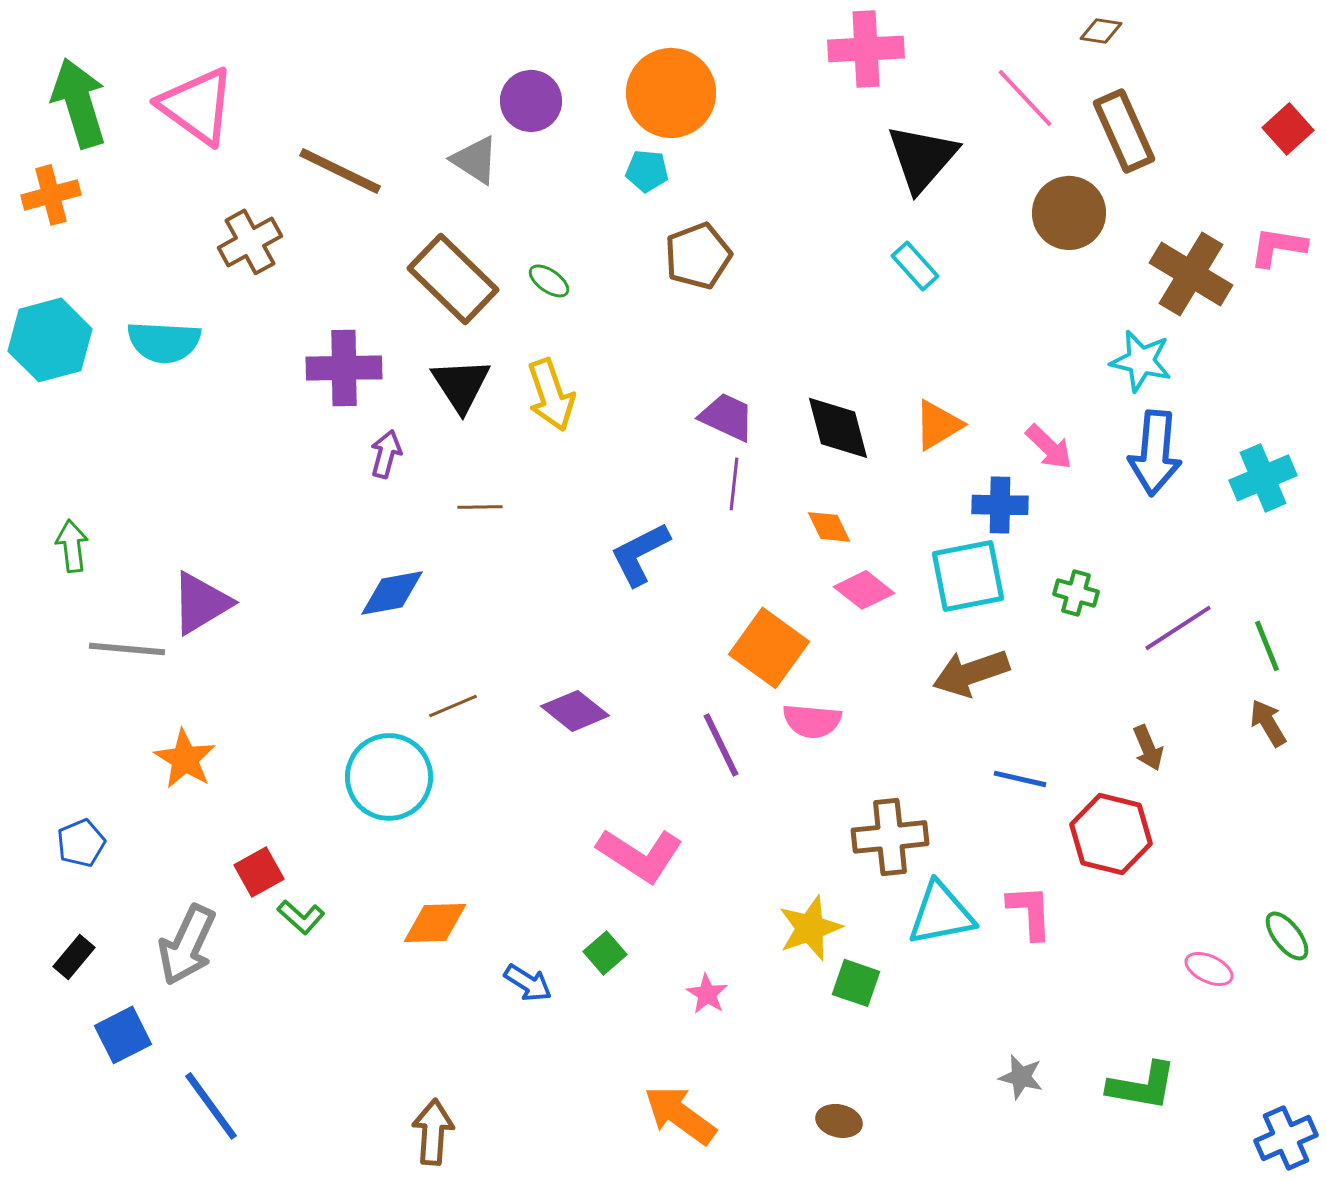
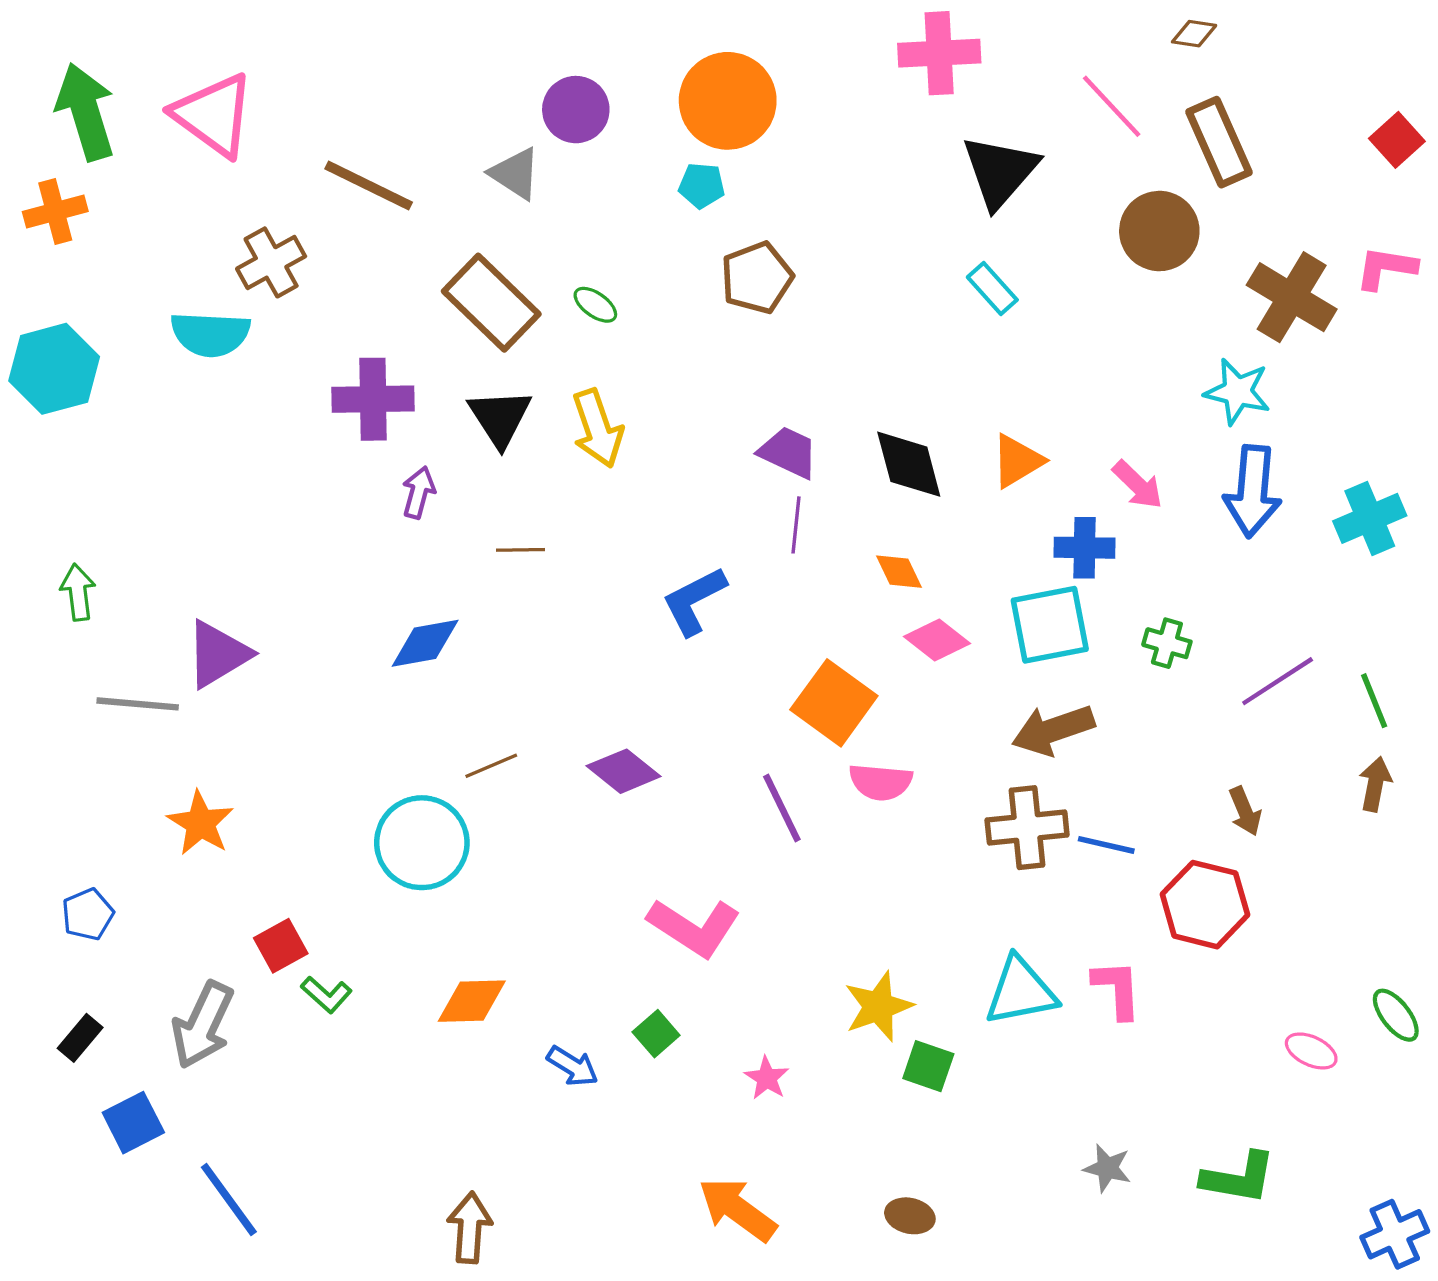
cyan semicircle: (164, 342) -> (210, 334), moved
brown arrow: (1268, 723) -> (1375, 784), turned 42
brown cross: (890, 837) -> (1027, 828), moved

